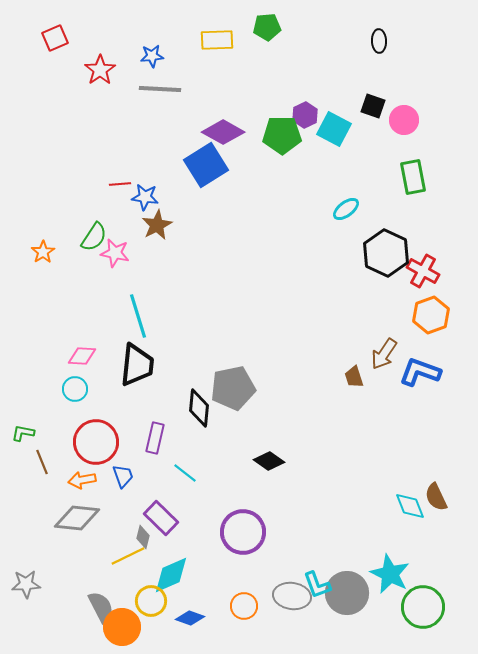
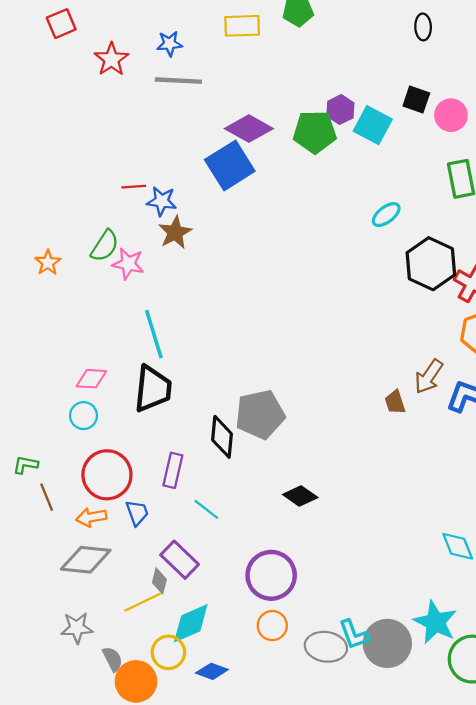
gray star: (26, 584) -> (77, 628), moved
orange circle: (244, 606) -> (272, 626), moved
gray semicircle: (101, 607) -> (113, 659), size x0.7

